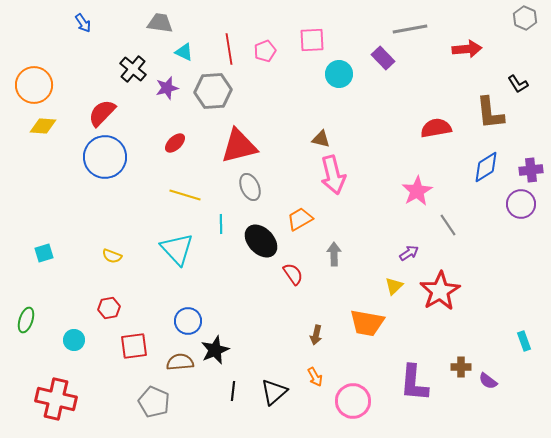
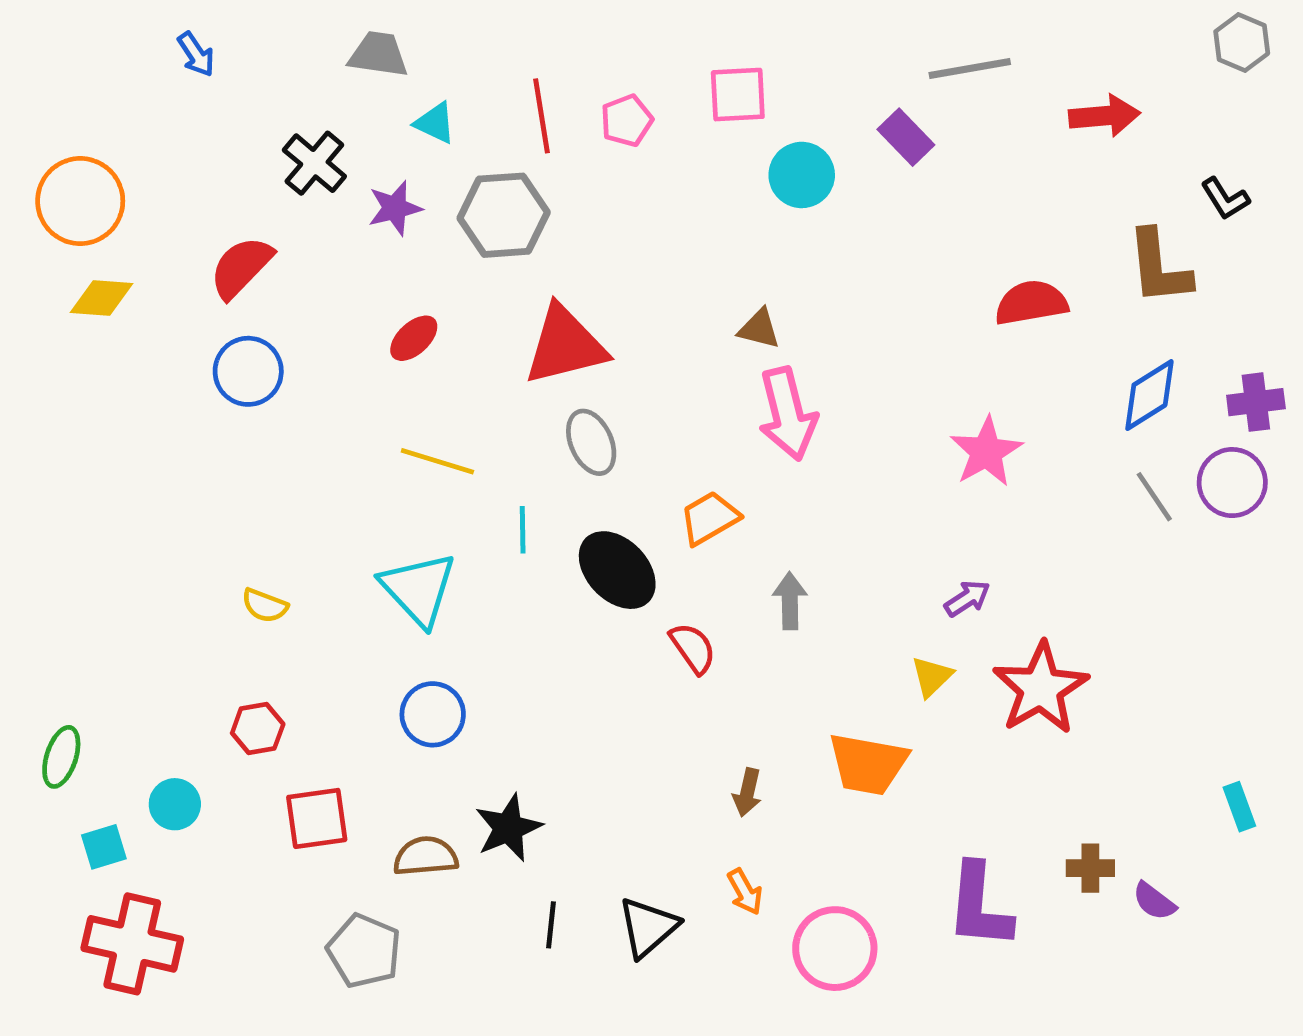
blue circle: (105, 157) -> (248, 371), size x0.7
gray line: (448, 225) -> (1154, 497), moved
cyan square: (44, 253) -> (104, 847), moved
blue circle: (188, 321) -> (433, 714), moved

